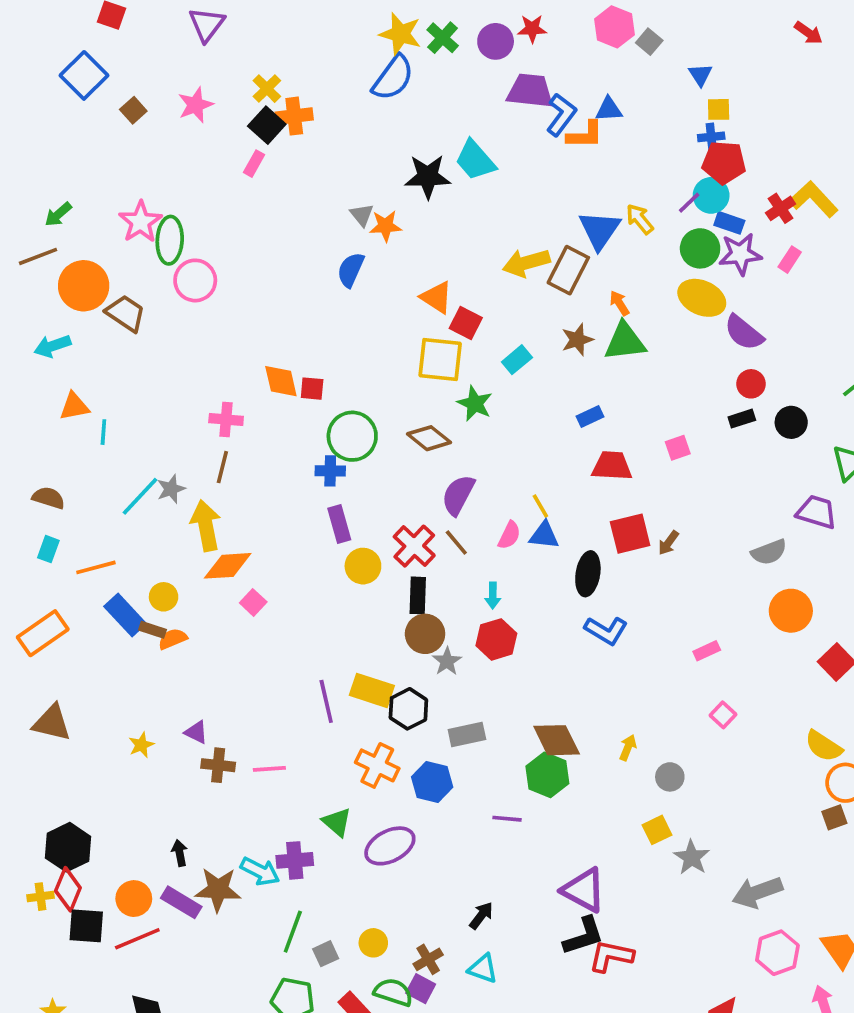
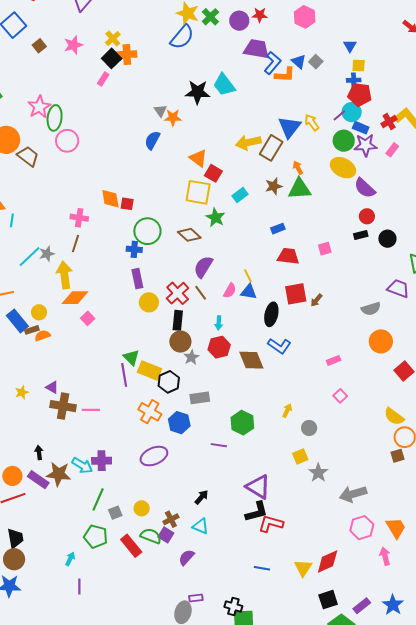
gray square: (649, 42) -> (316, 62), moved
blue triangle: (609, 109) -> (299, 62), turned 42
brown rectangle: (153, 630) -> (32, 330), turned -40
brown diamond: (557, 740) -> (251, 360), moved
brown cross: (218, 765) -> (63, 406), size x1.4
green triangle: (337, 822) -> (131, 357), moved

